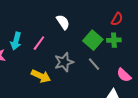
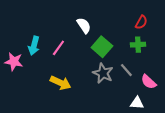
green square: (93, 40) -> (102, 47), moved
gray star: (64, 62) -> (103, 73), moved, turned -30
gray line: (94, 64) -> (126, 70), moved

